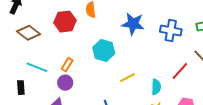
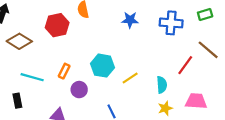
blue star: (133, 24) -> (130, 20), size x0.7
cyan hexagon: (104, 50) -> (103, 66), moved
purple circle: (65, 83) -> (79, 90), moved

